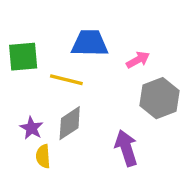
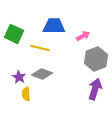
green square: (23, 57) -> (14, 34), turned 30
gray diamond: (70, 123) -> (42, 74), turned 55
purple arrow: (126, 148) -> (95, 89), moved, turned 35

